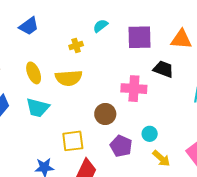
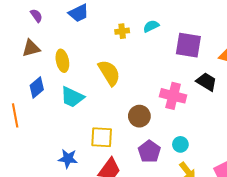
yellow cross: (76, 45) -> (122, 31), moved
yellow ellipse: (34, 73) -> (62, 61), moved
yellow semicircle: (69, 78) -> (109, 73), turned -128

